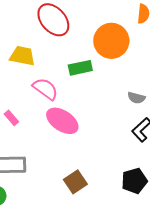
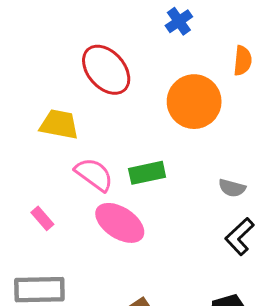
green rectangle: (80, 68) -> (147, 173), moved

